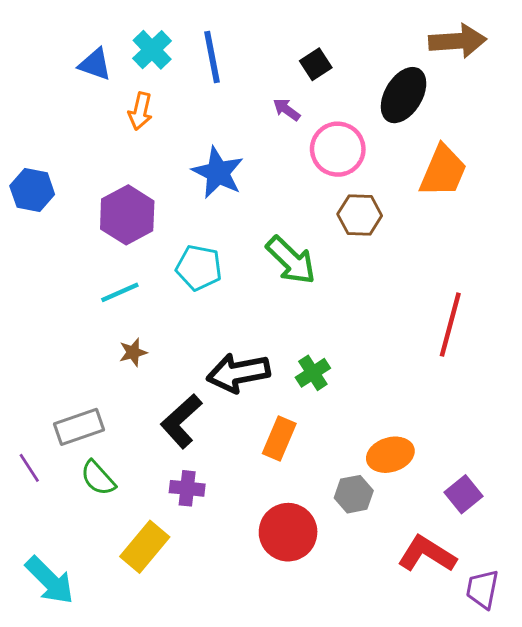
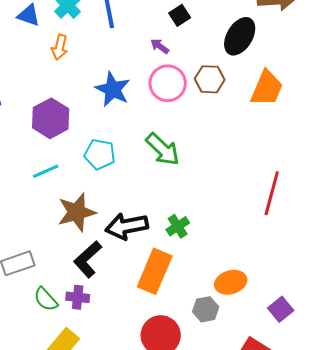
pink circle: (338, 149) -> (168, 83), moved
brown hexagon: (360, 215) -> (210, 79), moved
brown star: (133, 352) -> (77, 212), moved, size x2.0
orange rectangle: (279, 439) -> (155, 271), size x1.5
green semicircle: (98, 478) -> (46, 299), moved
purple cross: (187, 488) -> (78, 297), moved

